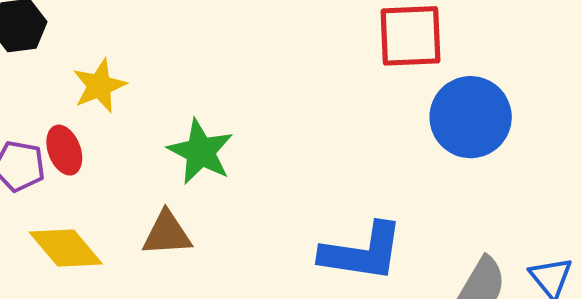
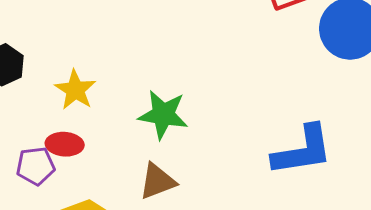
red ellipse: (64, 150) -> (65, 144), turned -48

